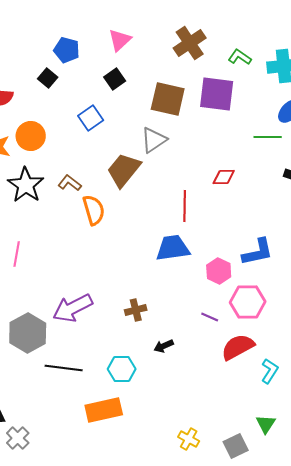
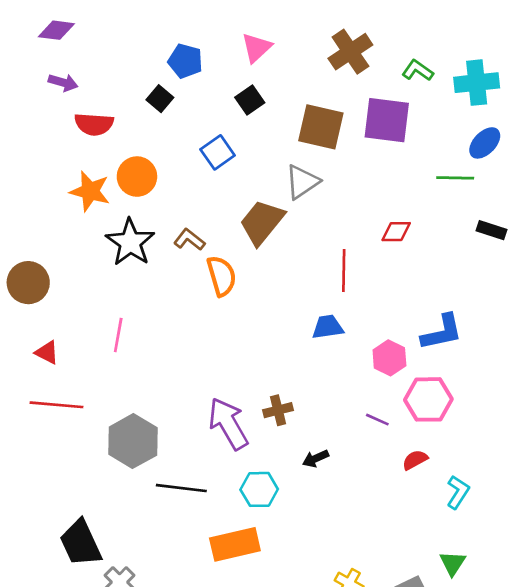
blue trapezoid: (173, 248) -> (328, 327), size x0.7
purple arrow: (73, 308) -> (228, 424), moved, turned 87
red semicircle: (238, 347) -> (415, 460), size x0.6

